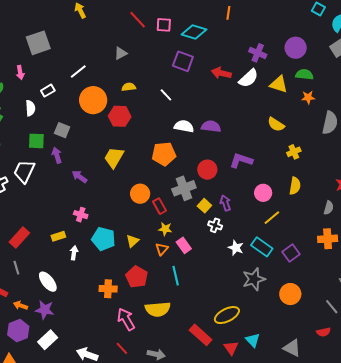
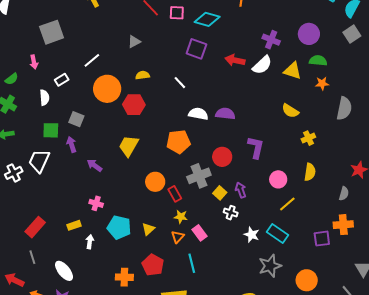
purple L-shape: (241, 161) -> (256, 147), turned 85
purple square: (291, 253) -> (322, 239), moved, turned 30

